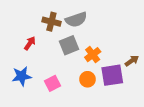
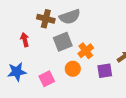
red arrow: (30, 43) -> (25, 40), turned -48
purple square: (112, 75) -> (105, 71), size x0.7
orange circle: (88, 79) -> (73, 69), moved

